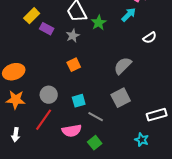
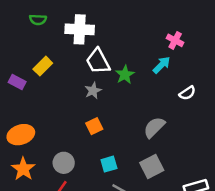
purple rectangle: (47, 29) -> (17, 82), moved
orange star: (16, 100) -> (23, 169), turned 30
cyan square: (79, 101) -> (109, 164), moved

